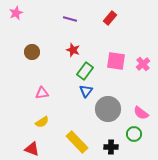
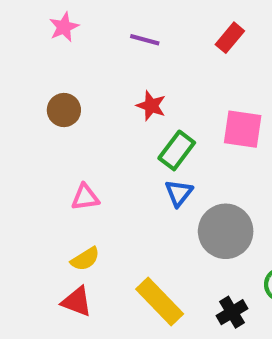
pink star: (16, 13) -> (64, 27), moved
black cross: (111, 147) -> (232, 312), turned -32
red triangle: (32, 149) -> (77, 302), moved

